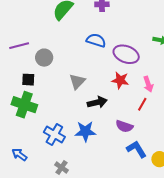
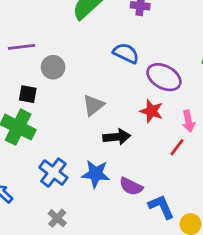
purple semicircle: (124, 126) -> (131, 186), moved

